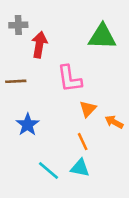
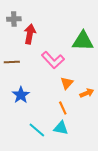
green triangle: (102, 37) -> (83, 41), moved
pink L-shape: (69, 79) -> (53, 60), turned -35
orange arrow: (114, 122) -> (87, 93), turned 128

